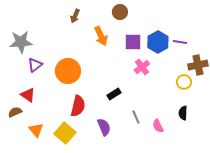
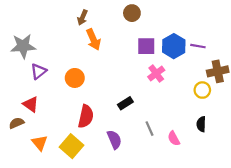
orange arrow: (101, 36) -> (93, 39), moved
orange circle: (68, 71) -> (75, 78), size x0.7

